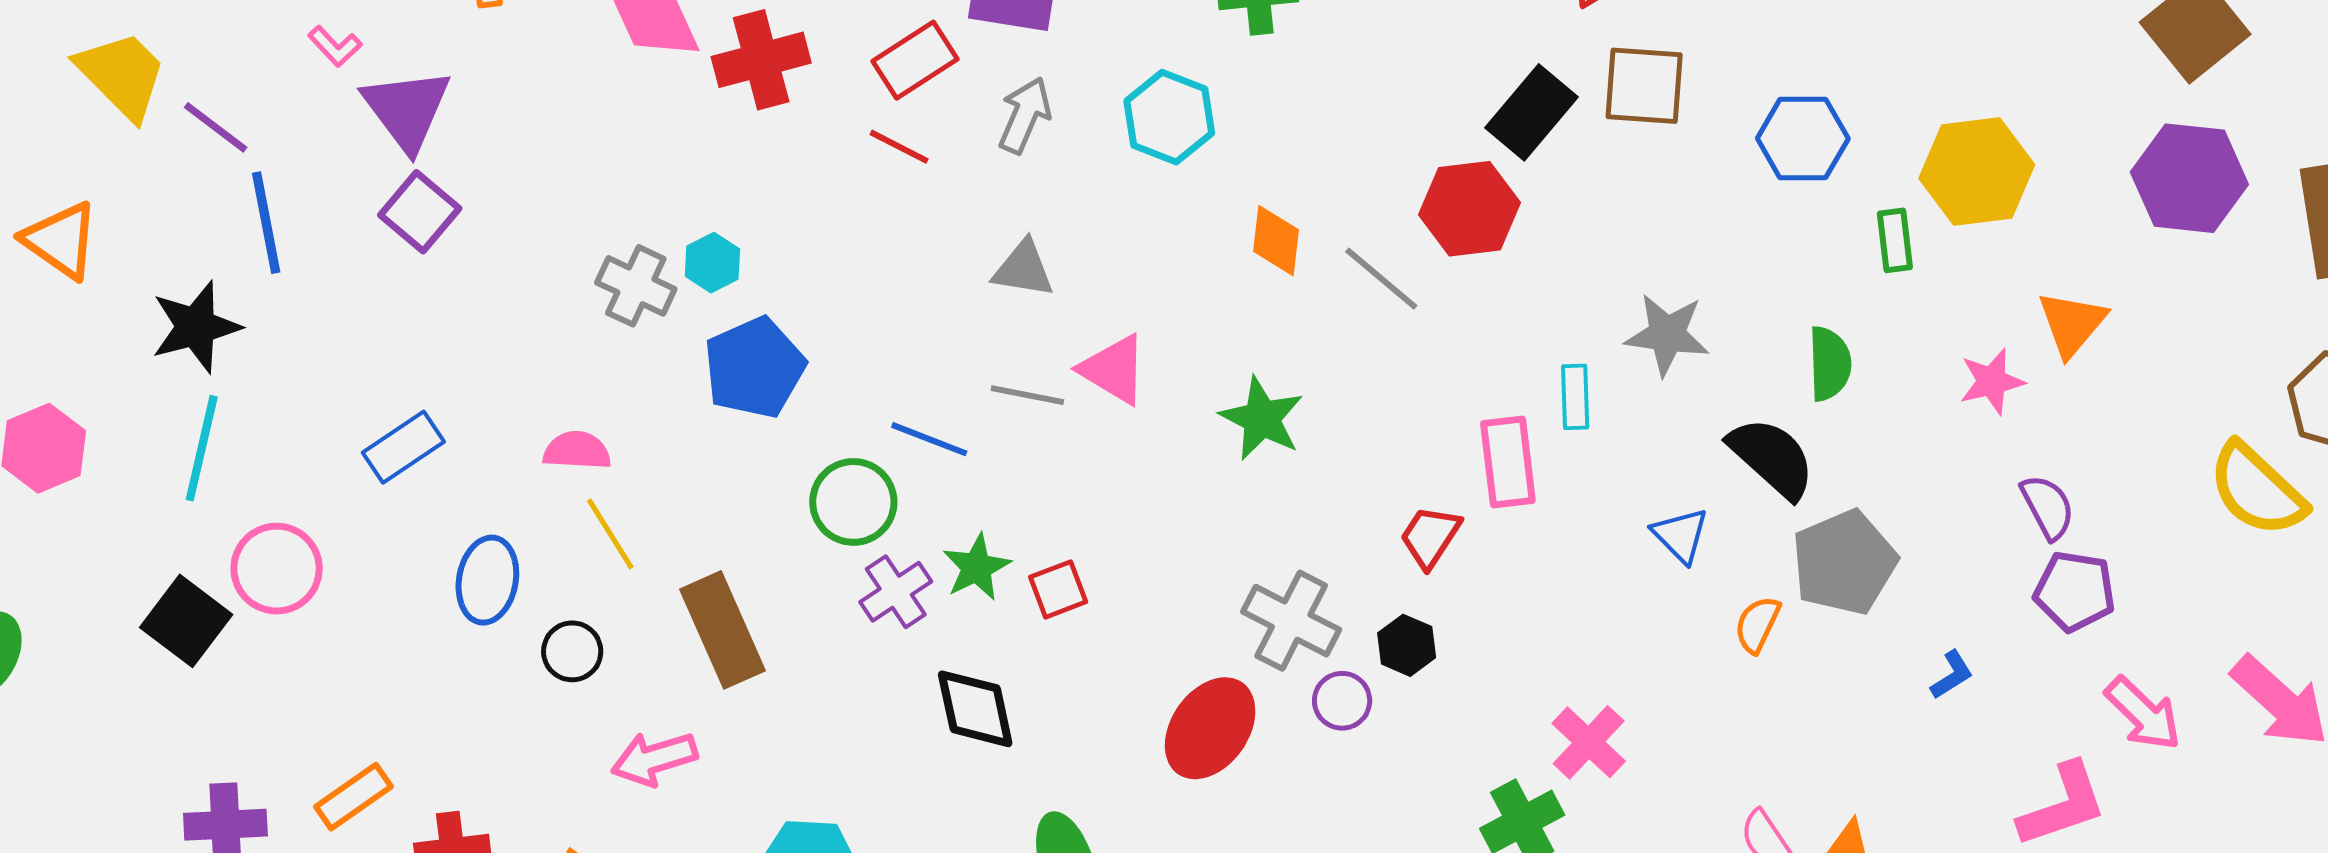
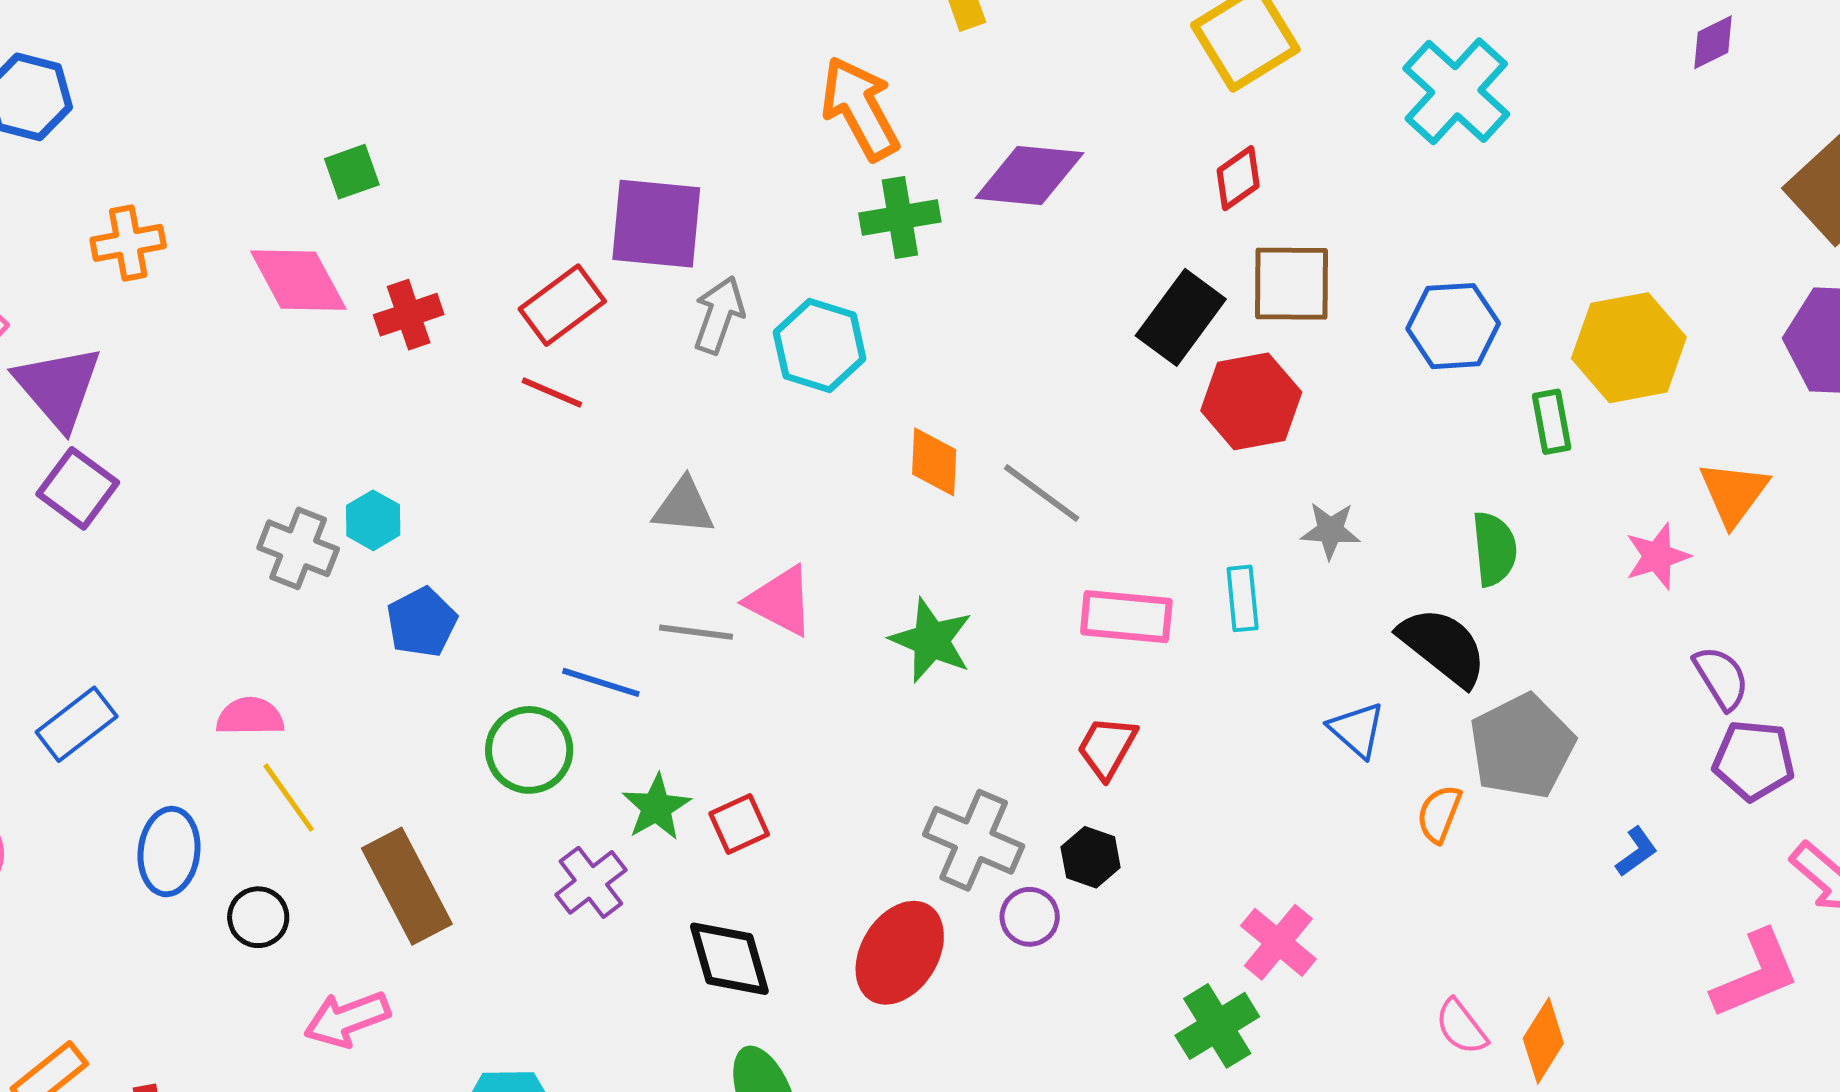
red cross: (761, 60) -> (409, 315), size x0.7
gray arrow: (1025, 115) -> (719, 315), moved
red hexagon: (1469, 209) -> (1251, 401), moved
gray star: (1667, 335) -> (1330, 530), size x0.7
blue pentagon: (754, 368) -> (422, 622), size x0.7
pink rectangle: (1508, 462) -> (1126, 617), moved, turned -74
purple cross: (896, 592) -> (591, 882), moved
black diamond: (975, 709) -> (729, 959), moved

